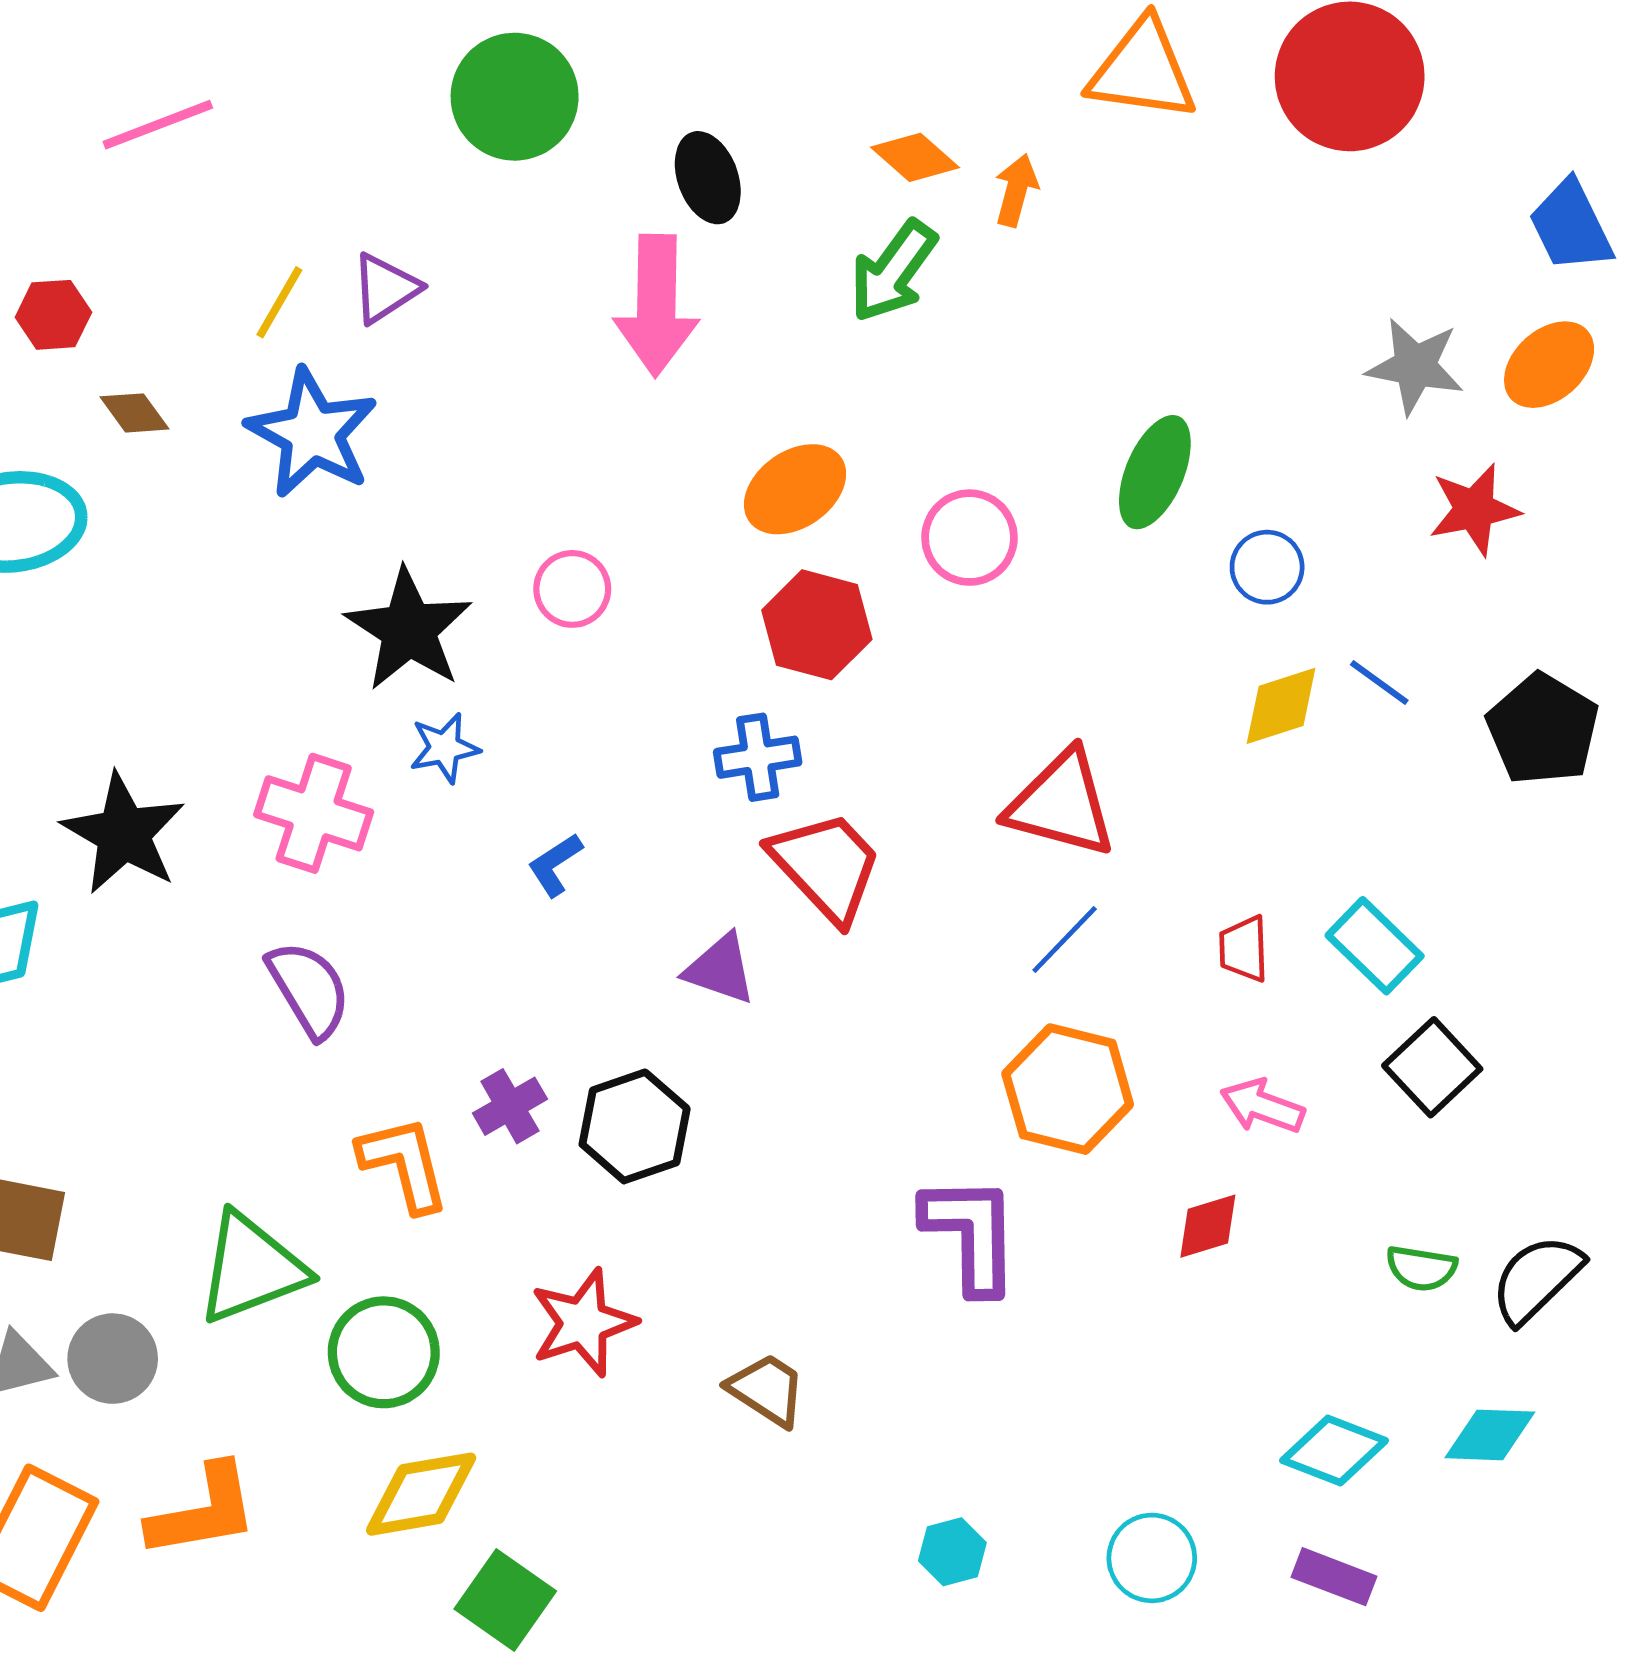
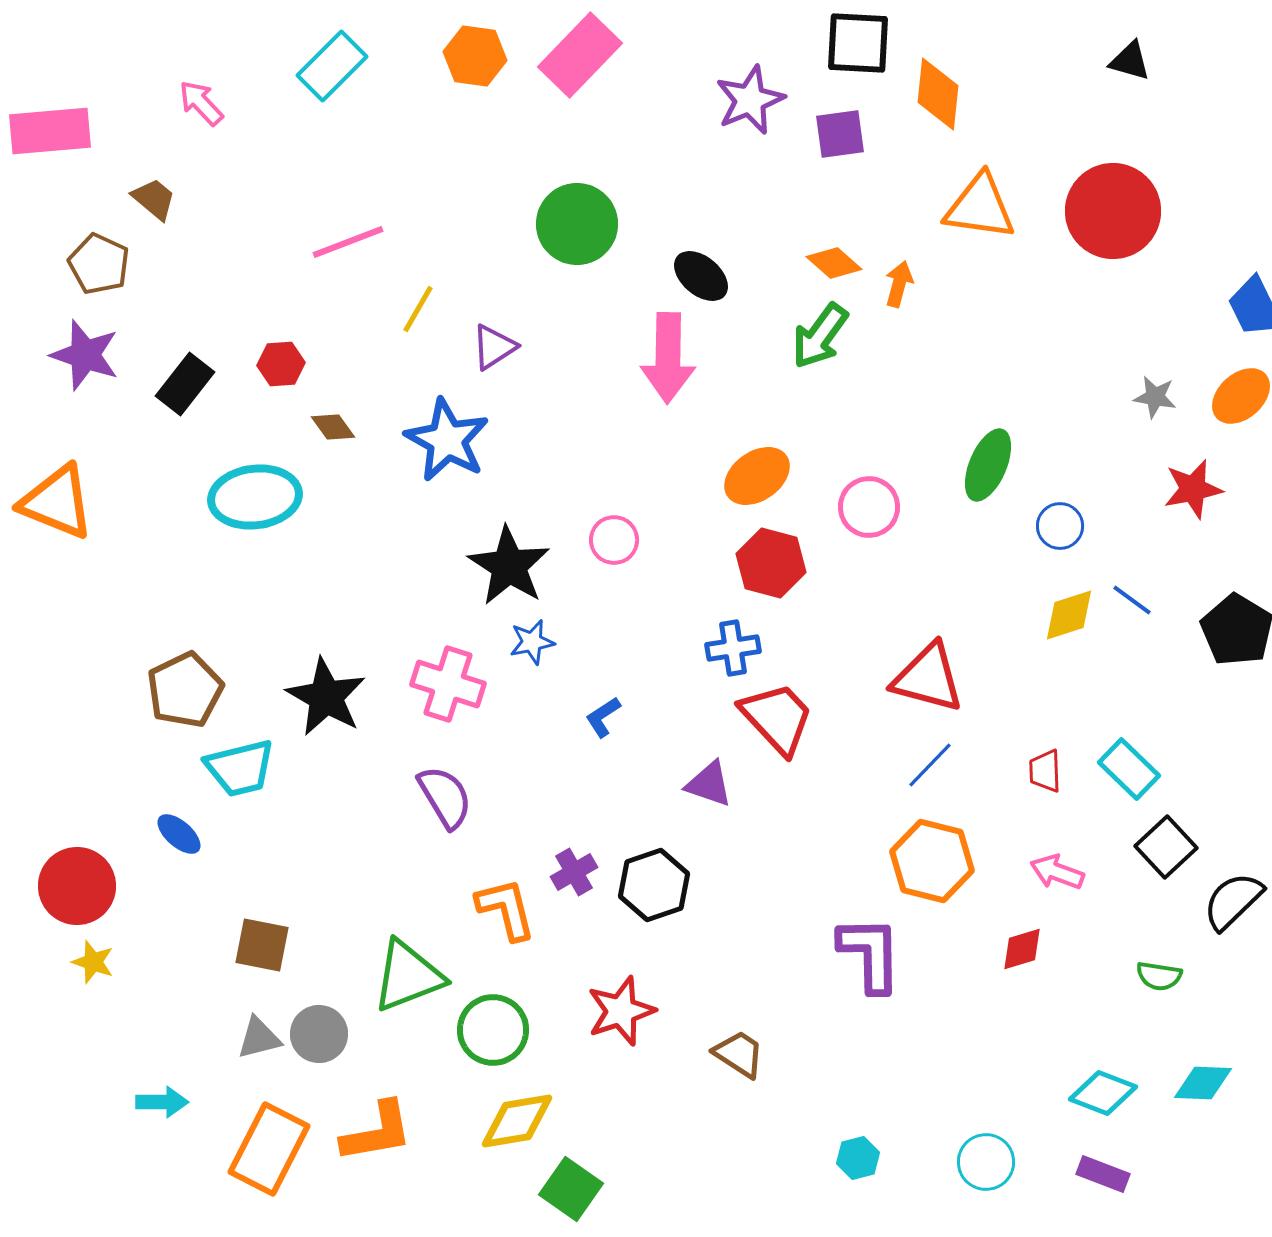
black ellipse: (708, 178) -> (701, 276), turned -30
yellow line: (279, 302) -> (418, 309), moved
gray star: (1415, 366) -> (1155, 397), size x0.7
black semicircle: (1537, 1279) -> (1233, 901), moved

